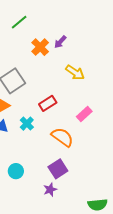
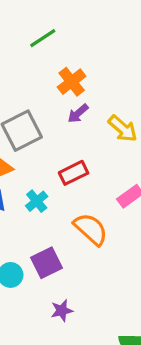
purple arrow: (60, 42) -> (78, 113), moved
purple square: (58, 169) -> (47, 263), moved

